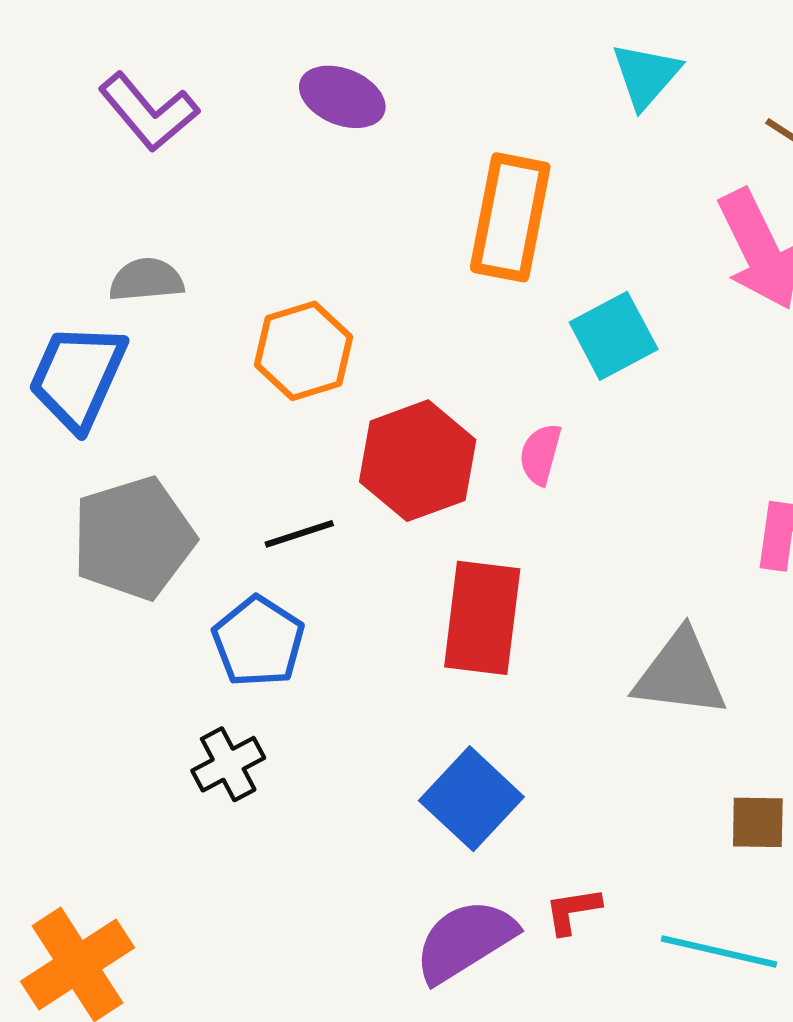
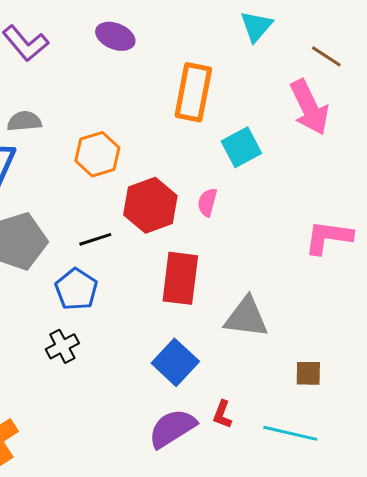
gray triangle: (680, 674) -> (246, 317), moved
red L-shape: (573, 911) -> (222, 414), turned -60

